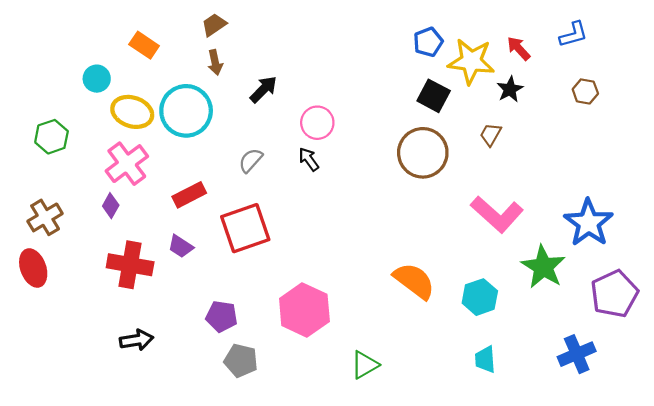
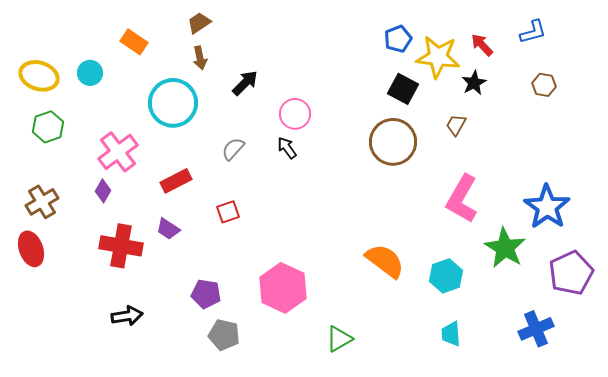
yellow ellipse: (132, 112) -> (39, 76), moved
pink L-shape: (497, 214) -> (462, 199), turned 78
red square: (245, 228) -> (228, 212), size x0.5

